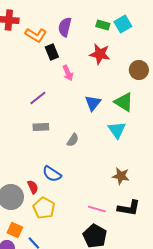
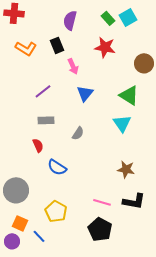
green rectangle: (103, 25) -> (108, 18), turned 32
orange L-shape: (36, 35) -> (26, 48), moved
blue triangle: (93, 103) -> (85, 93), moved
red semicircle: (33, 187) -> (38, 145), moved
yellow pentagon: (44, 208) -> (56, 211), moved

